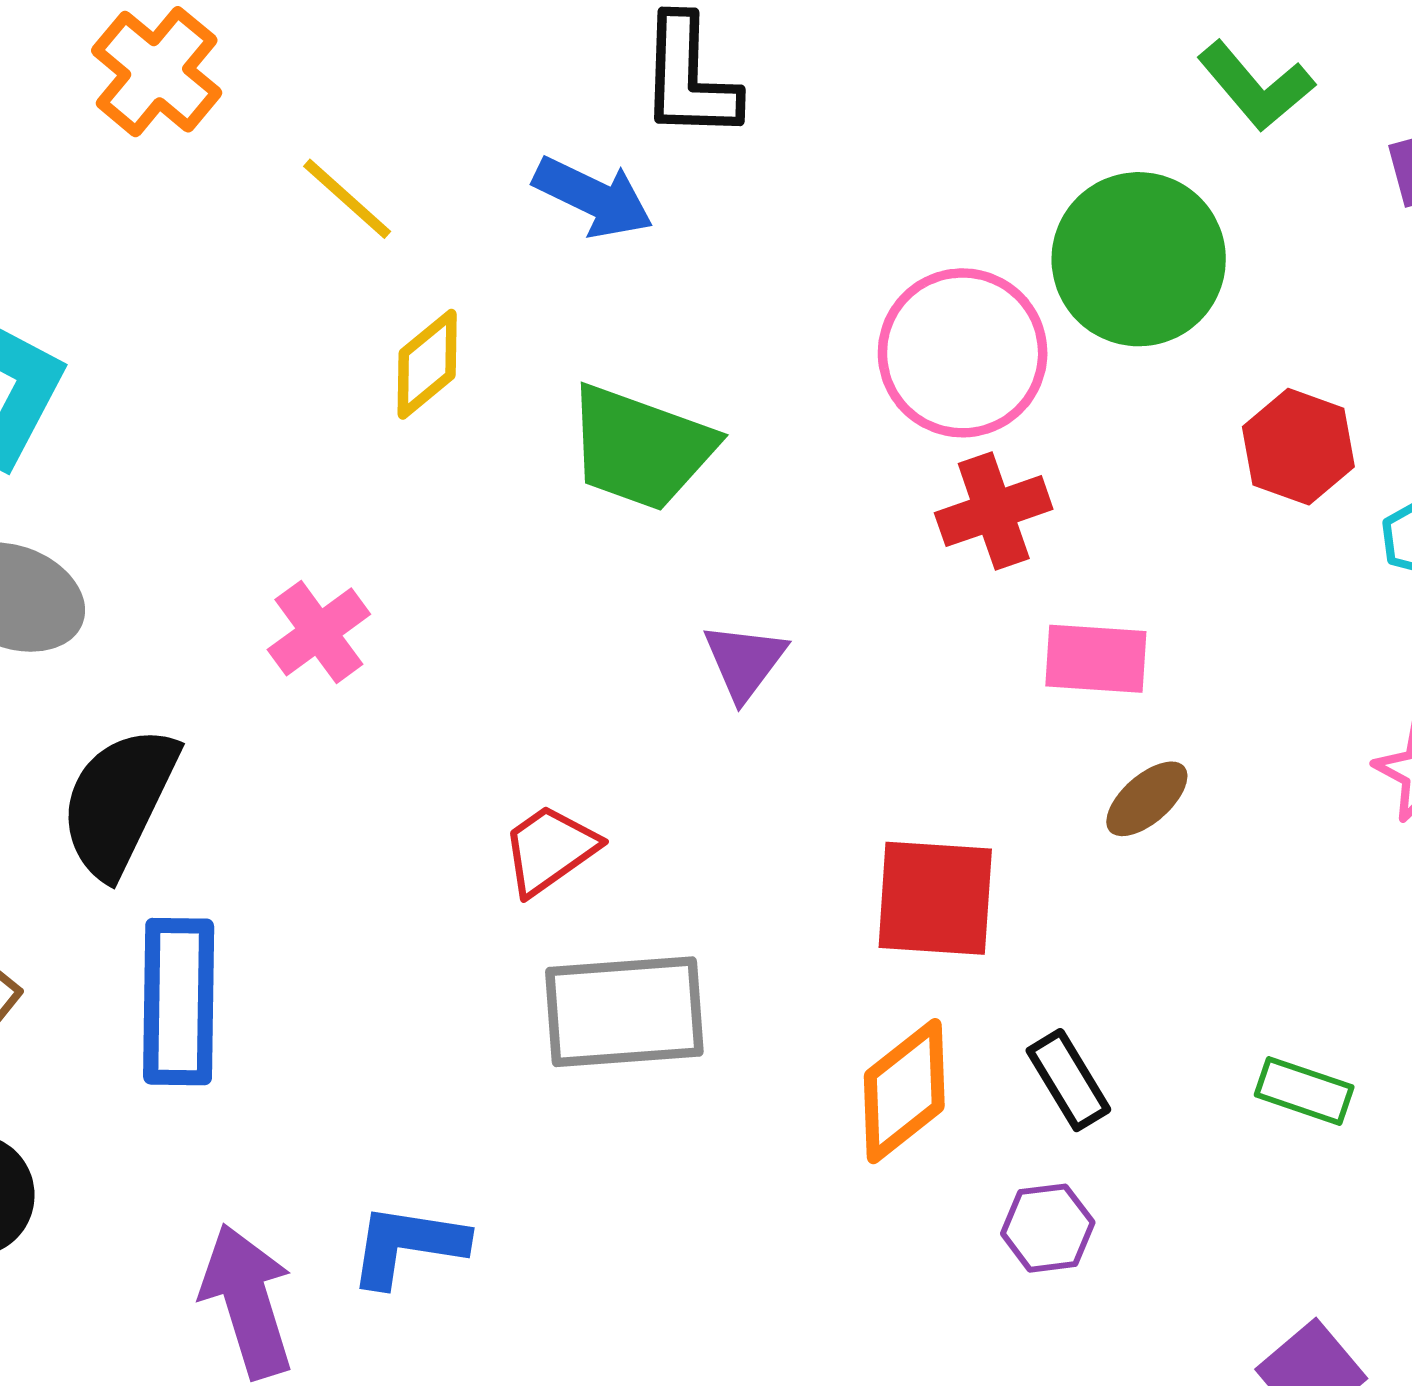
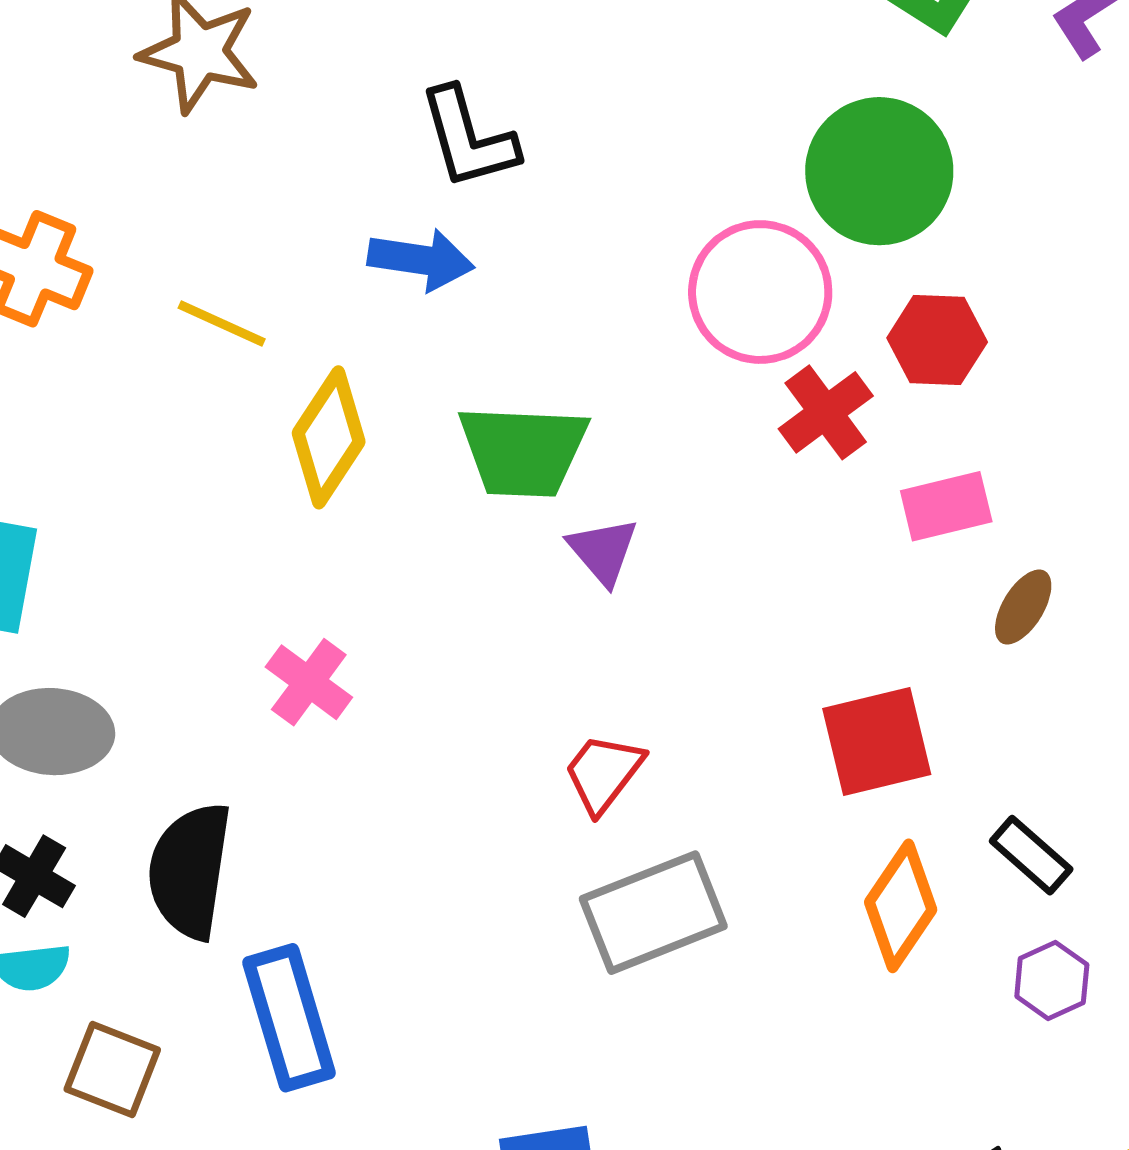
yellow diamond: (427, 364) -> (329, 437), size x1.4
red hexagon: (1298, 447) -> (937, 340), moved
purple triangle: (745, 661) -> (603, 551), moved
red trapezoid: (550, 850) -> (603, 773), moved

